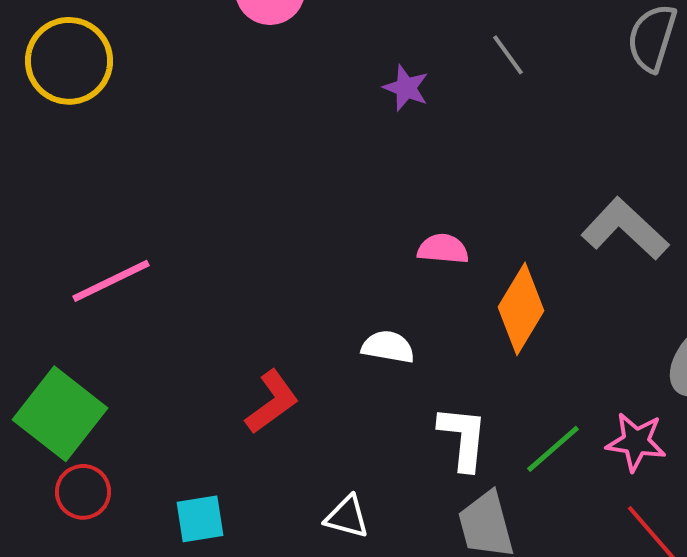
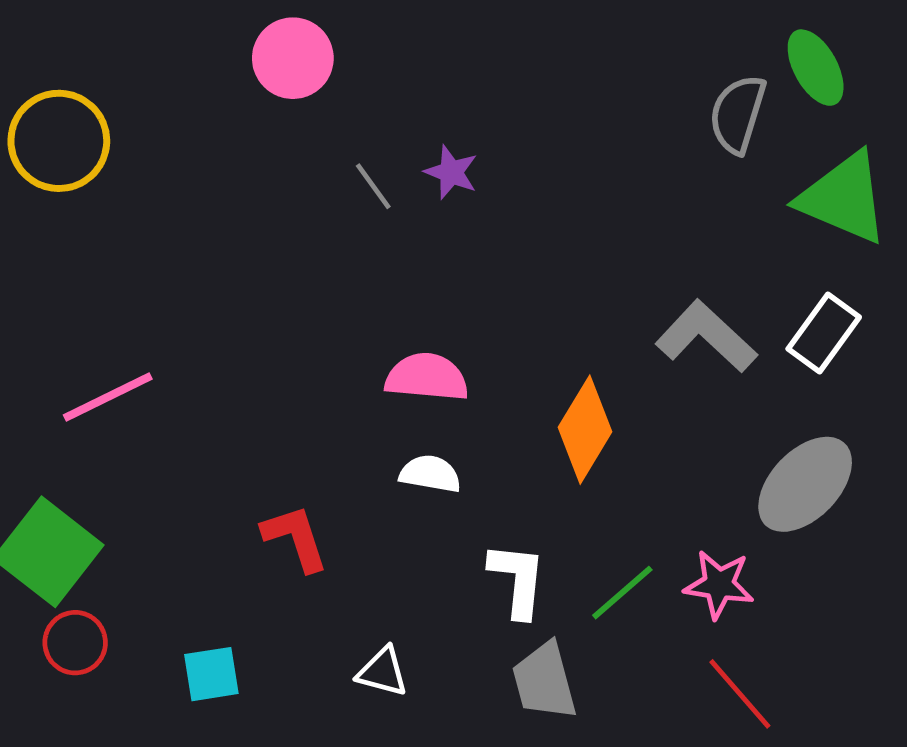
gray line: (508, 55) -> (373, 186), moved
pink semicircle: (443, 249) -> (427, 377), moved, size x1.4
red L-shape: (272, 402) -> (295, 538), turned -72

